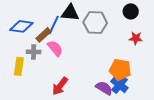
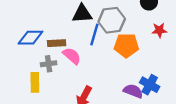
blue line: (54, 25) -> (94, 35), moved
brown rectangle: (44, 35) -> (57, 43), turned 49
orange pentagon: (120, 70) -> (126, 45), moved

